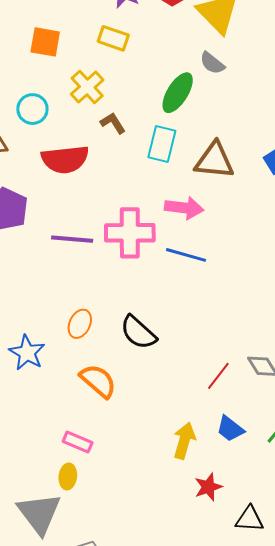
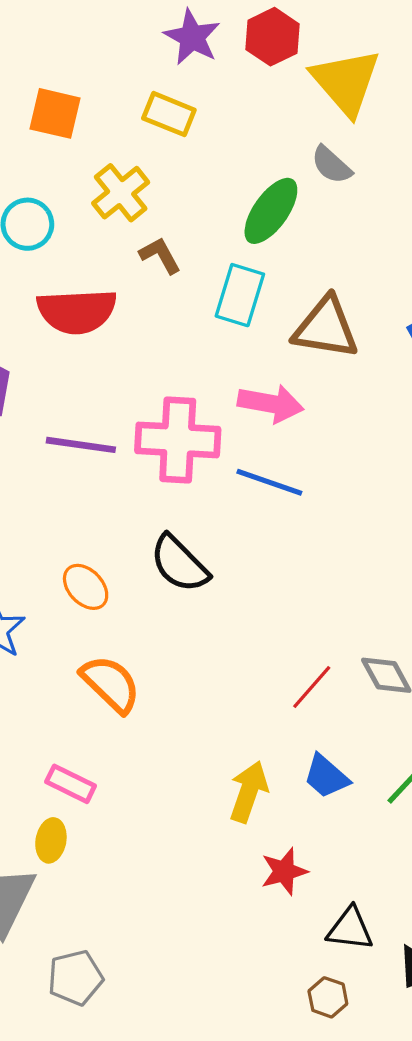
orange ellipse: (80, 324) -> (86, 587), turned -72
black semicircle: (138, 333) -> (179, 564), moved

